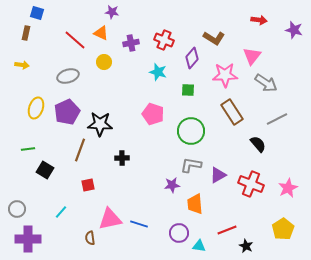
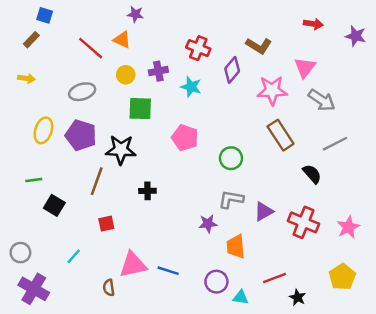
brown rectangle: (26, 33) -> (31, 40), turned 32
purple cross: (131, 43) -> (158, 71), moved
green square: (188, 90) -> (140, 109), moved, size x1.5
purple pentagon: (67, 112) -> (81, 135), turned -30
green circle: (191, 131) -> (231, 158), size x0.7
purple cross: (28, 239) -> (34, 289), turned 30

